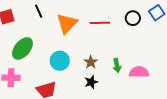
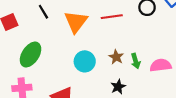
cyan circle: (60, 61) -> (85, 61), moved
brown star: (91, 62) -> (116, 57), moved
black star: (91, 82) -> (118, 87), moved

